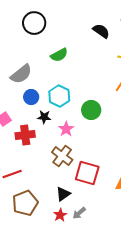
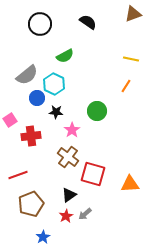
black semicircle: (101, 31) -> (88, 22), moved
cyan hexagon: (59, 96) -> (54, 84), moved
black star: (44, 117) -> (56, 112), moved

